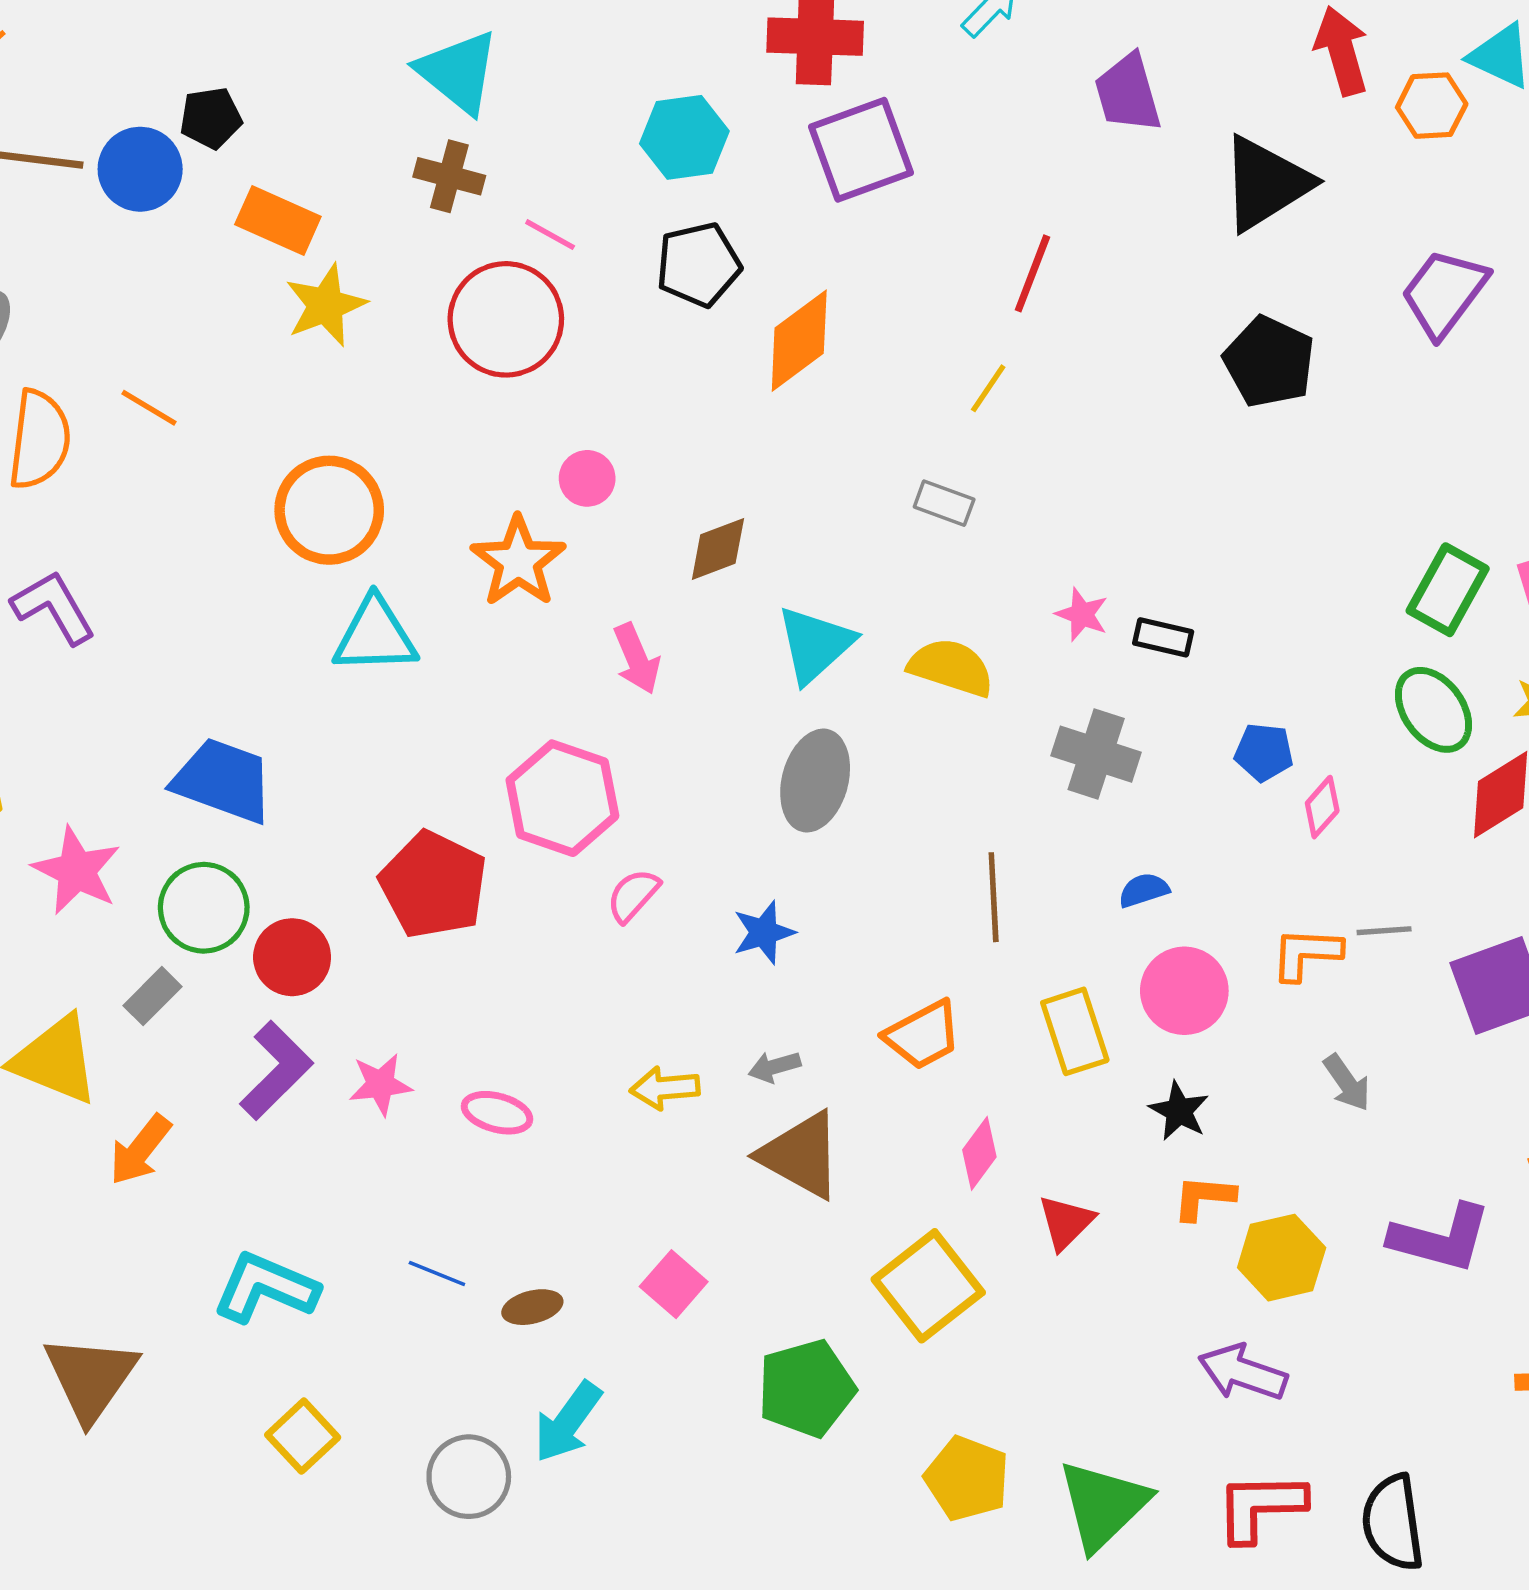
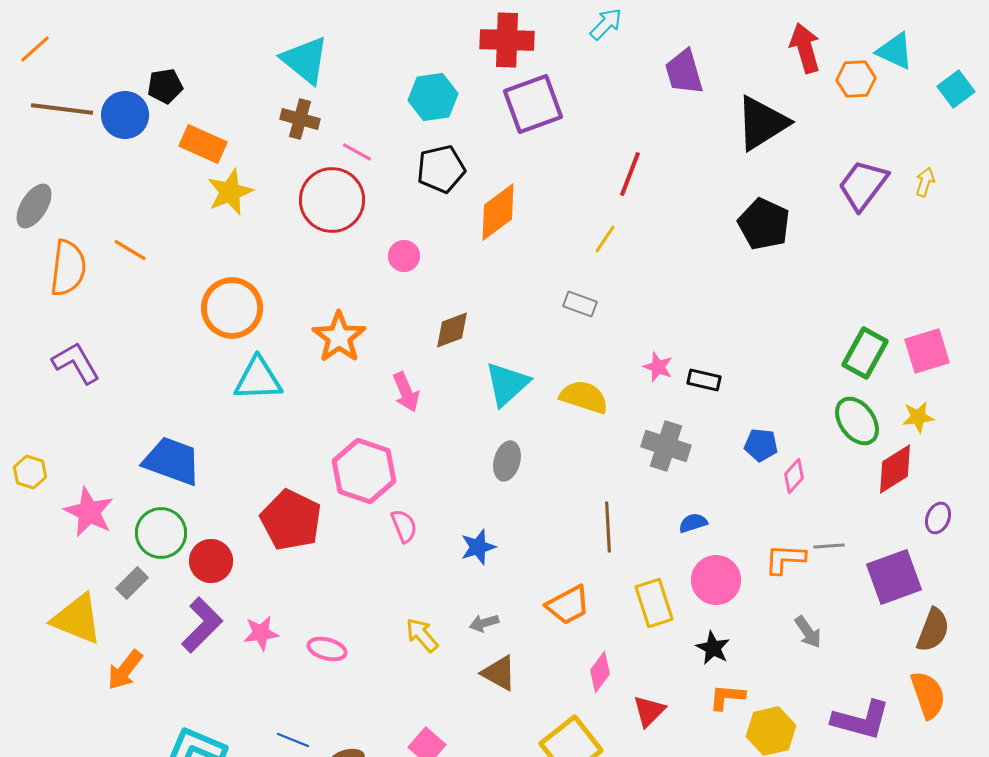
pink circle: (587, 478) -> (404, 256), moved
gray ellipse: (815, 781) -> (507, 461), size x0.7
pink semicircle: (633, 895) -> (404, 526), turned 116
yellow arrow: (665, 1088) -> (422, 635), turned 54
brown triangle: (801, 1155) -> (499, 673), size x0.7

